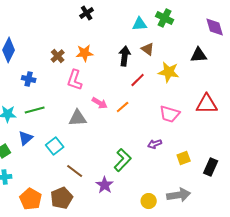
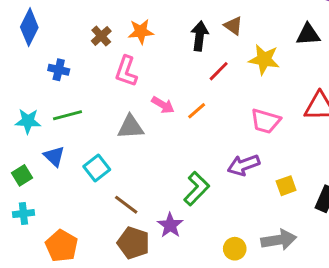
blue triangle: (26, 138) -> (54, 156), turned -35
purple arrow: (155, 144) -> (244, 165), size x1.5
brown pentagon: (62, 198) -> (134, 243), moved, turned -30

